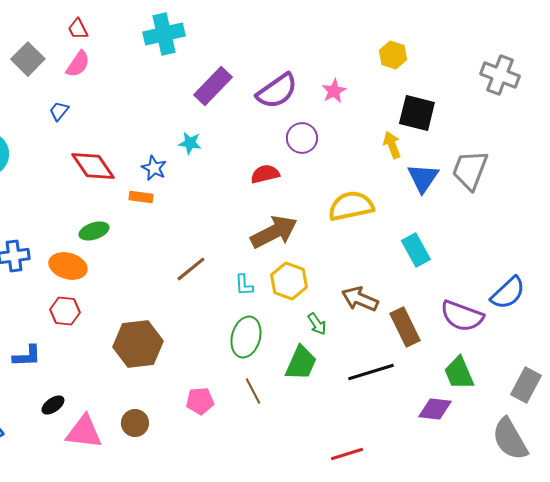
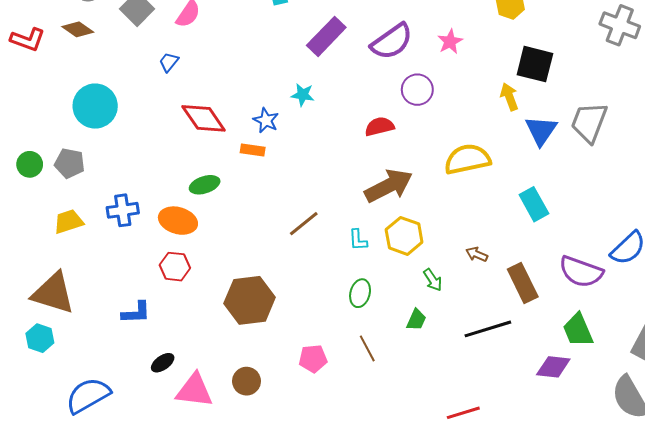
brown arrow: (360, 299) -> (477, 254), size x0.6
green ellipse: (246, 337) -> (360, 293), size x0.7
green trapezoid: (301, 363) -> (416, 320), size x0.6

